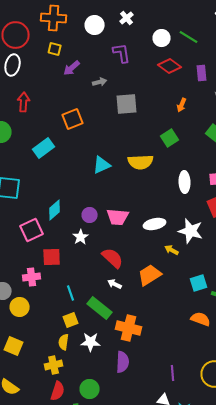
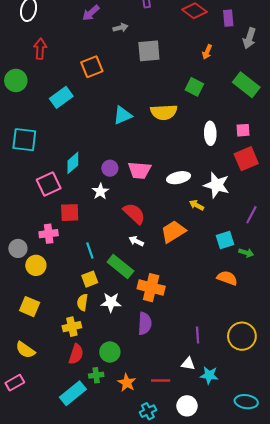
green square: (170, 138) -> (194, 87), turned -30

